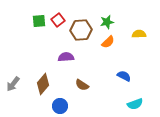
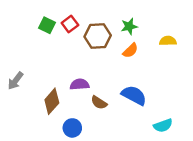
green square: (39, 21) -> (47, 25), turned 32
purple semicircle: (66, 57) -> (80, 84), moved
blue semicircle: (124, 76) -> (134, 95), moved, size x1.5
gray arrow: (13, 84) -> (15, 81), moved

